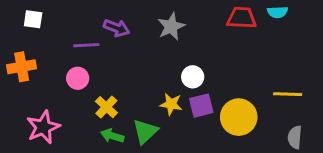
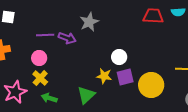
gray star: (171, 26) -> (89, 22), moved
purple arrow: (116, 28) -> (67, 38), moved
yellow cross: (106, 107) -> (40, 78), moved
green arrow: (112, 136) -> (49, 98), moved

